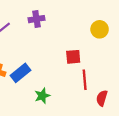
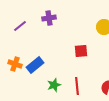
red line: (85, 80) -> (77, 86), moved

